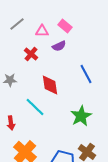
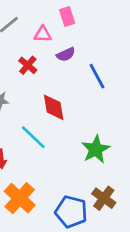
pink rectangle: (65, 26) -> (67, 16), moved, turned 32
blue line: (86, 74) -> (97, 76), moved

